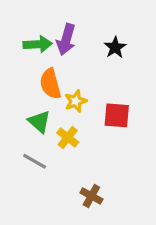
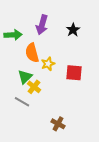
green arrow: (38, 44) -> (13, 35), moved
green triangle: (39, 122) -> (25, 77), turned 35
yellow cross: (68, 138) -> (34, 87), moved

